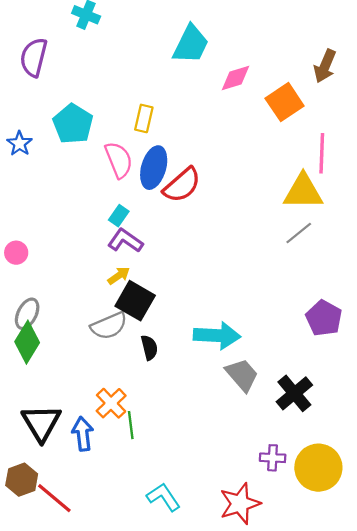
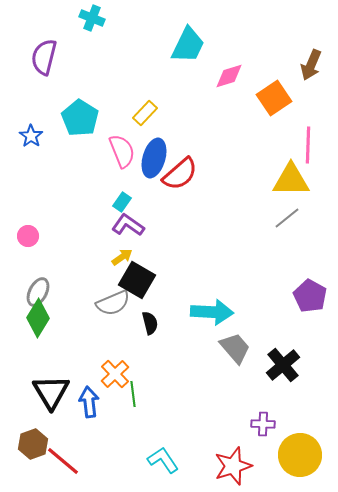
yellow rectangle: (144, 118) -> (145, 113), turned 30
yellow circle: (318, 468) -> (300, 455), moved

